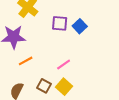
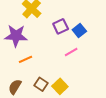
purple square: (60, 23) -> (61, 26), turned -35
pink line: (64, 64) -> (71, 52), moved

